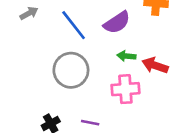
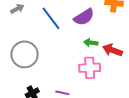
gray circle: (71, 70) -> (25, 54), moved

